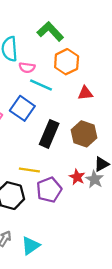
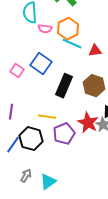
orange hexagon: (67, 62) -> (68, 29), moved
cyan line: (41, 85) -> (72, 44), moved
red star: (77, 177) -> (88, 123), size x1.5

